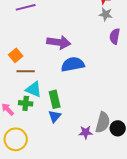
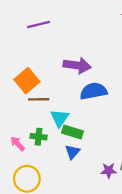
orange square: (16, 55) -> (27, 81), size x1.5
cyan triangle: (34, 89) -> (60, 118), moved, turned 42
green rectangle: (55, 99) -> (72, 132), turned -60

